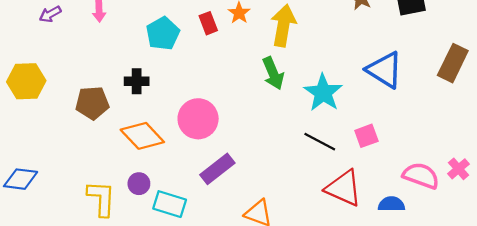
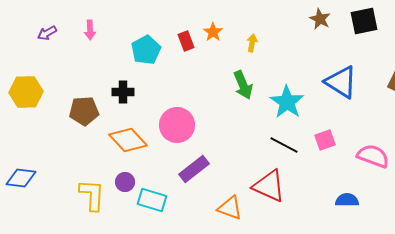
yellow arrow: (283, 26) -> (252, 43), size x0.5
pink semicircle: (421, 176) -> (373, 156), moved
red triangle: (344, 188) -> (269, 186), moved

